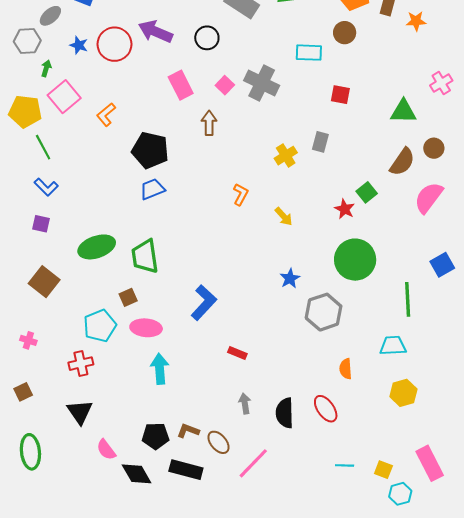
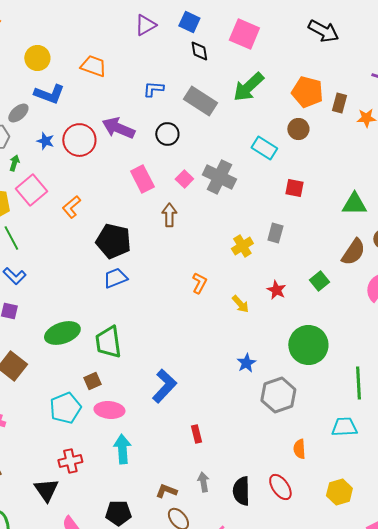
cyan rectangle: (309, 53) -> (264, 148), turned 30
red star: (345, 209) -> (276, 290), moved
red rectangle: (237, 353) -> (196, 434), turned 54
red cross: (81, 364) -> (70, 461), moved
yellow hexagon: (403, 393) -> (339, 492), moved
brown L-shape: (188, 431) -> (166, 491), moved

